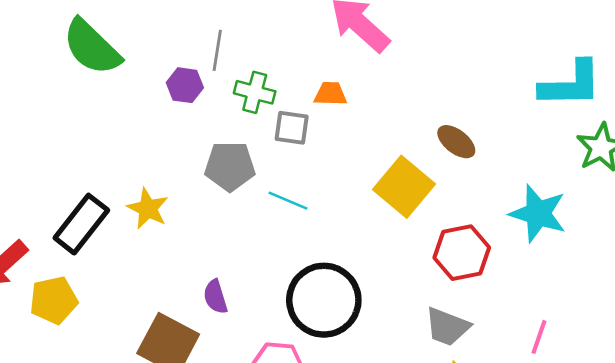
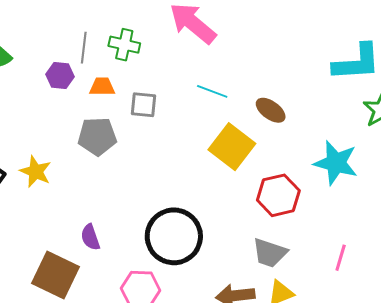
green cross: (255, 92) -> (124, 45), moved
orange trapezoid: (331, 94) -> (102, 87), moved
cyan line: (288, 201) -> (212, 91), moved

